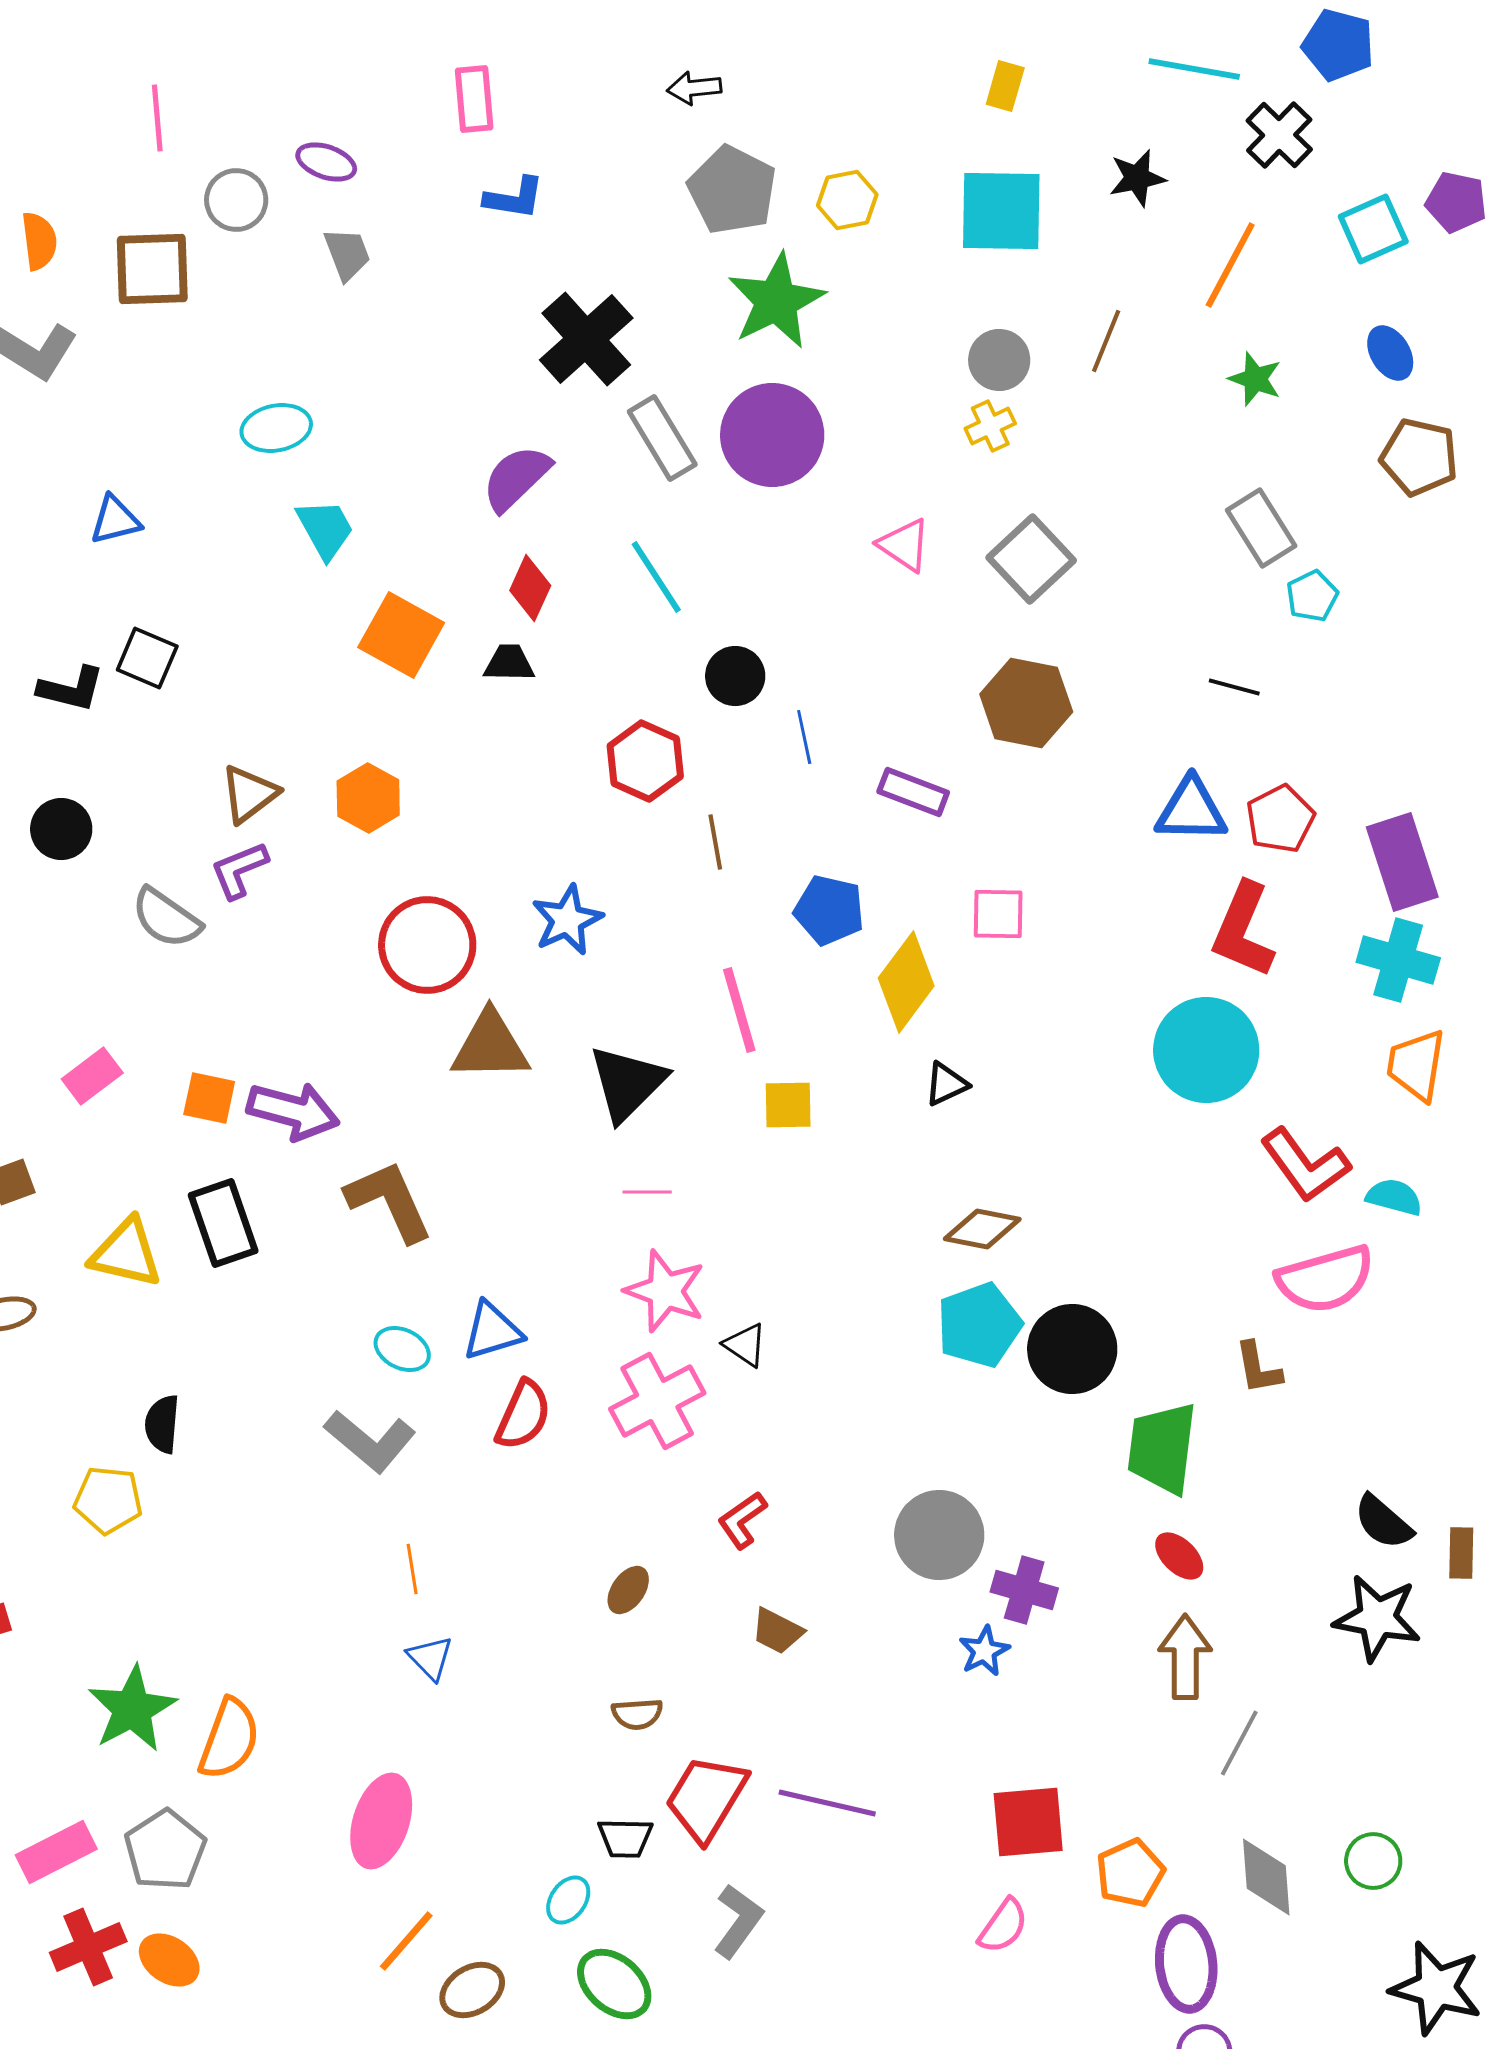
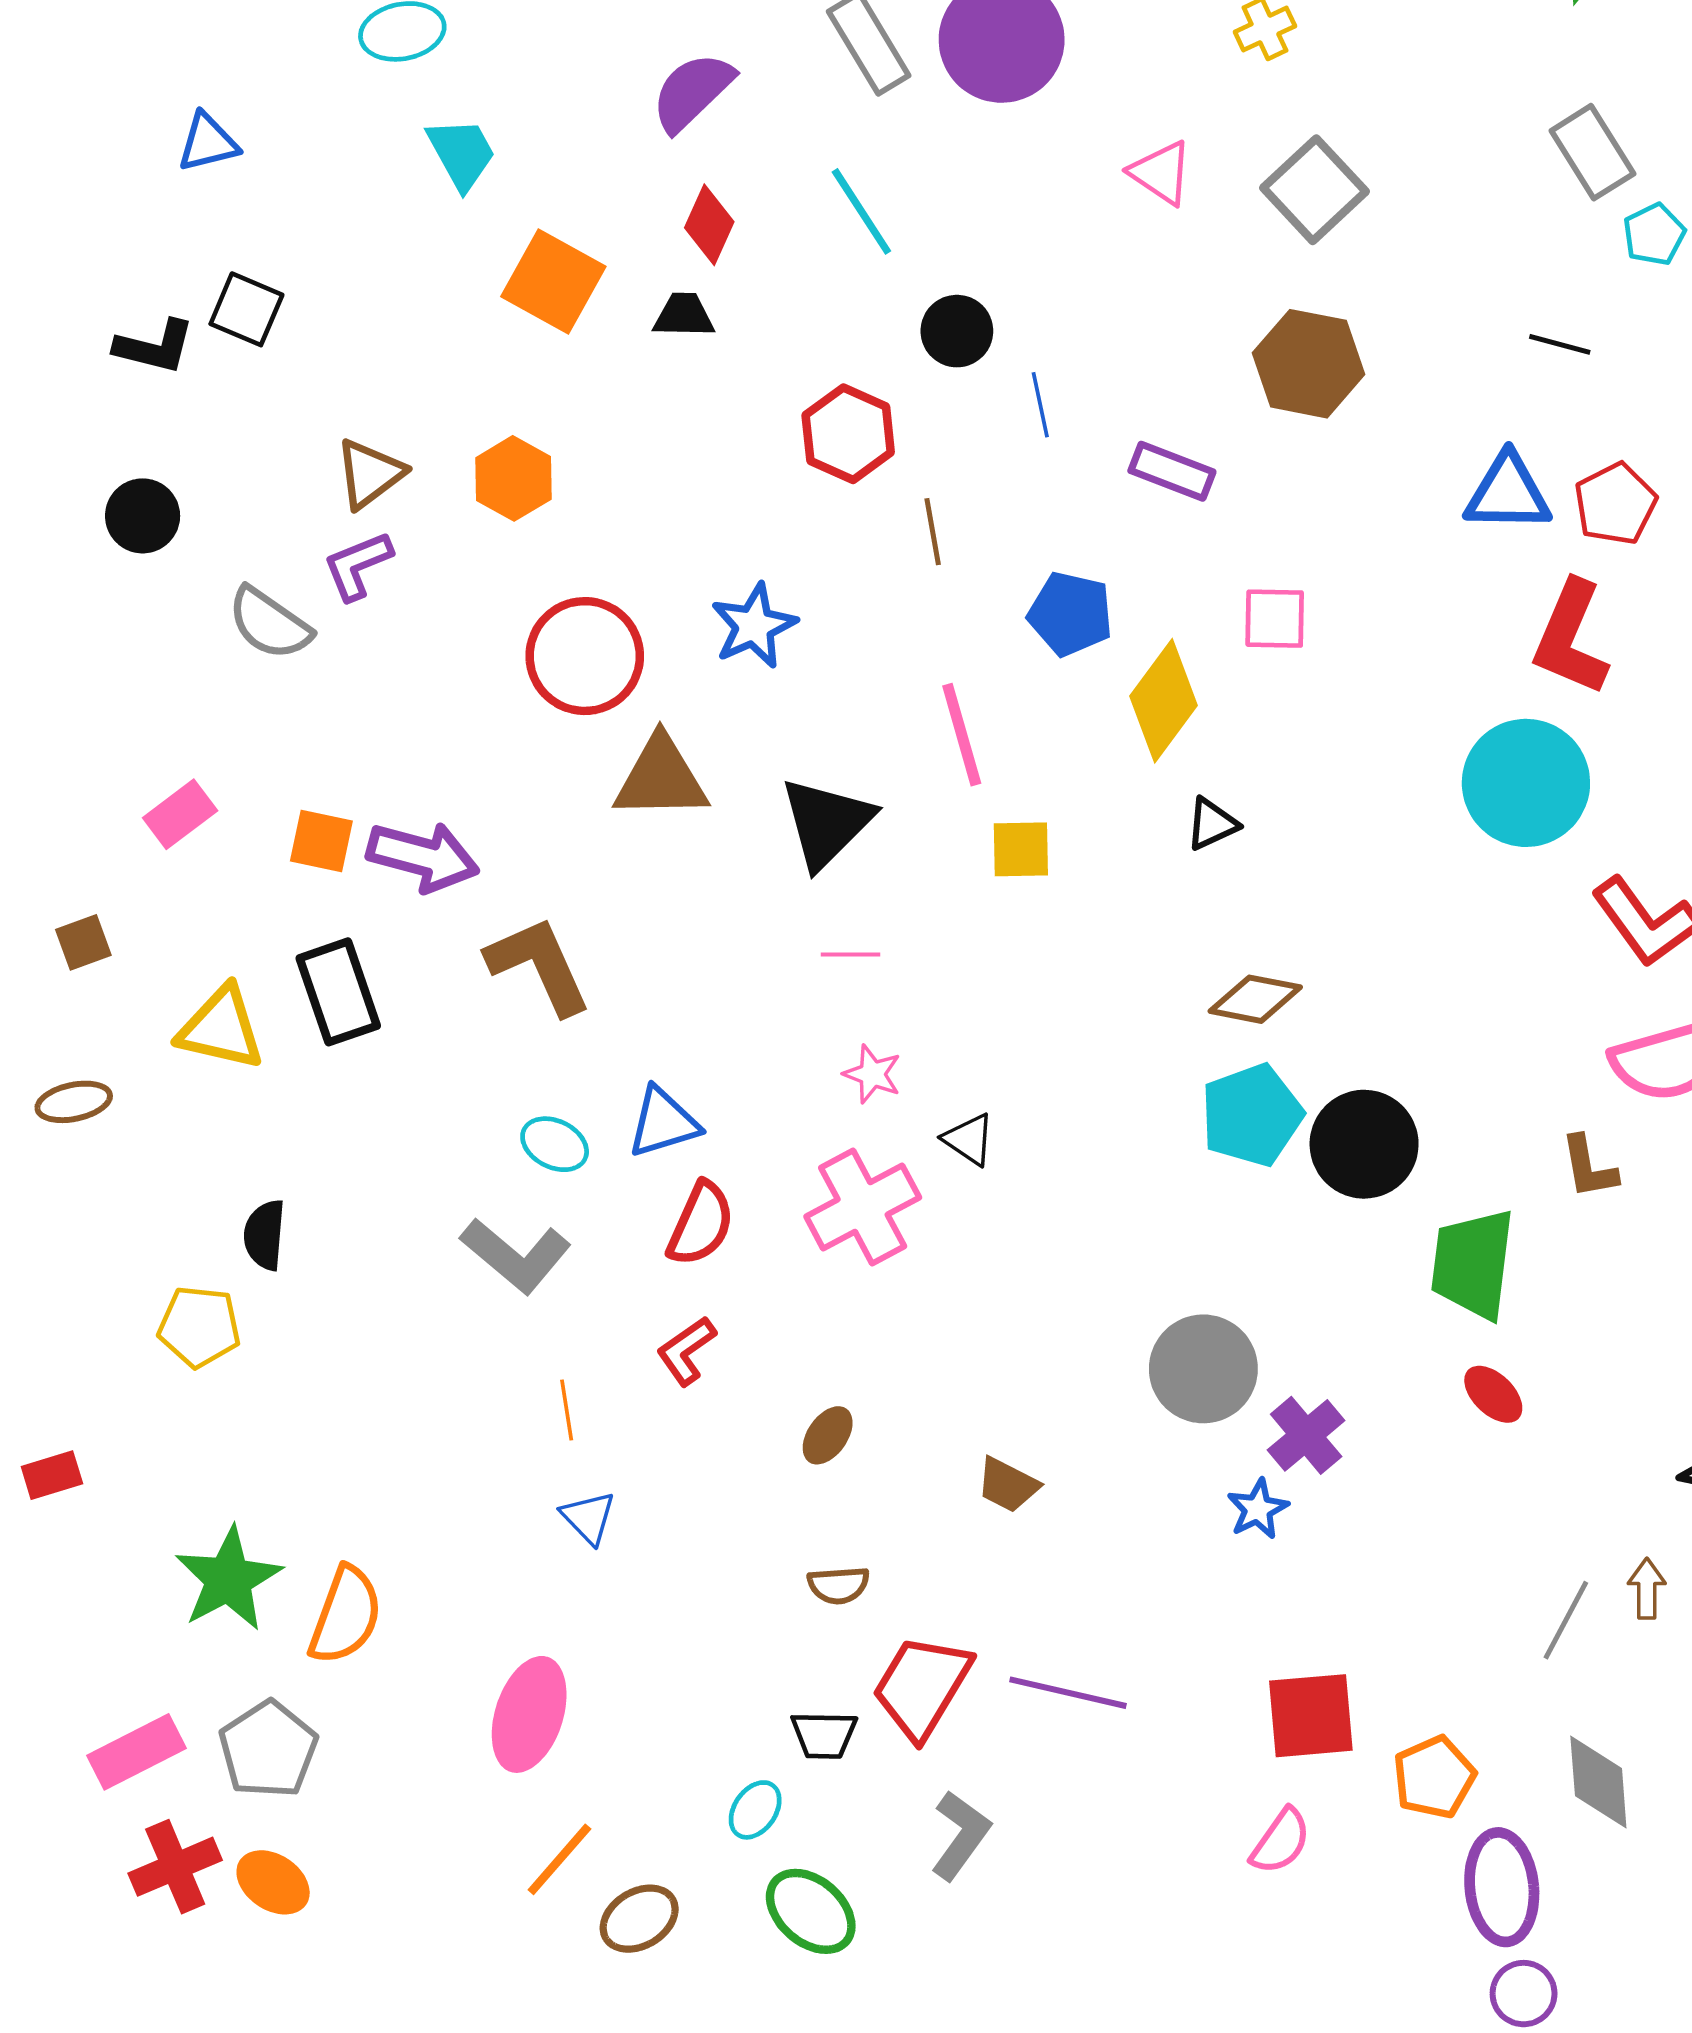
pink star: (665, 1291) -> (872, 1074), size x0.6
red L-shape: (742, 1520) -> (686, 1351), moved
purple cross: (1024, 1590) -> (1306, 1435), turned 34
brown arrow: (1185, 1657) -> (1647, 1589), moved, size x0.6

